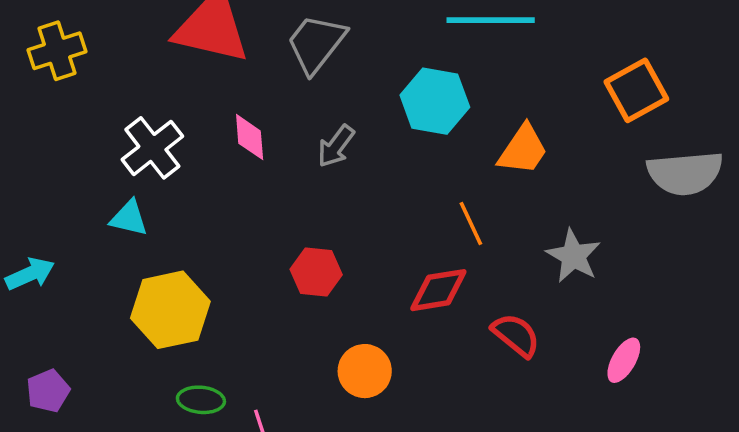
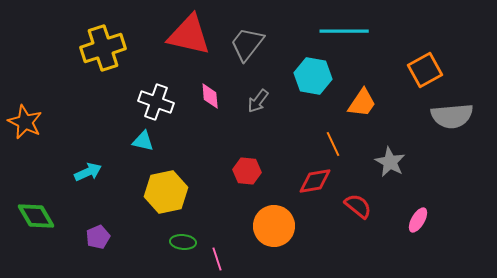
yellow cross: (57, 51) -> (103, 48), size x1.4
white cross: (152, 148) -> (156, 102), turned -32
orange circle: (365, 371) -> (274, 226), size x1.4

